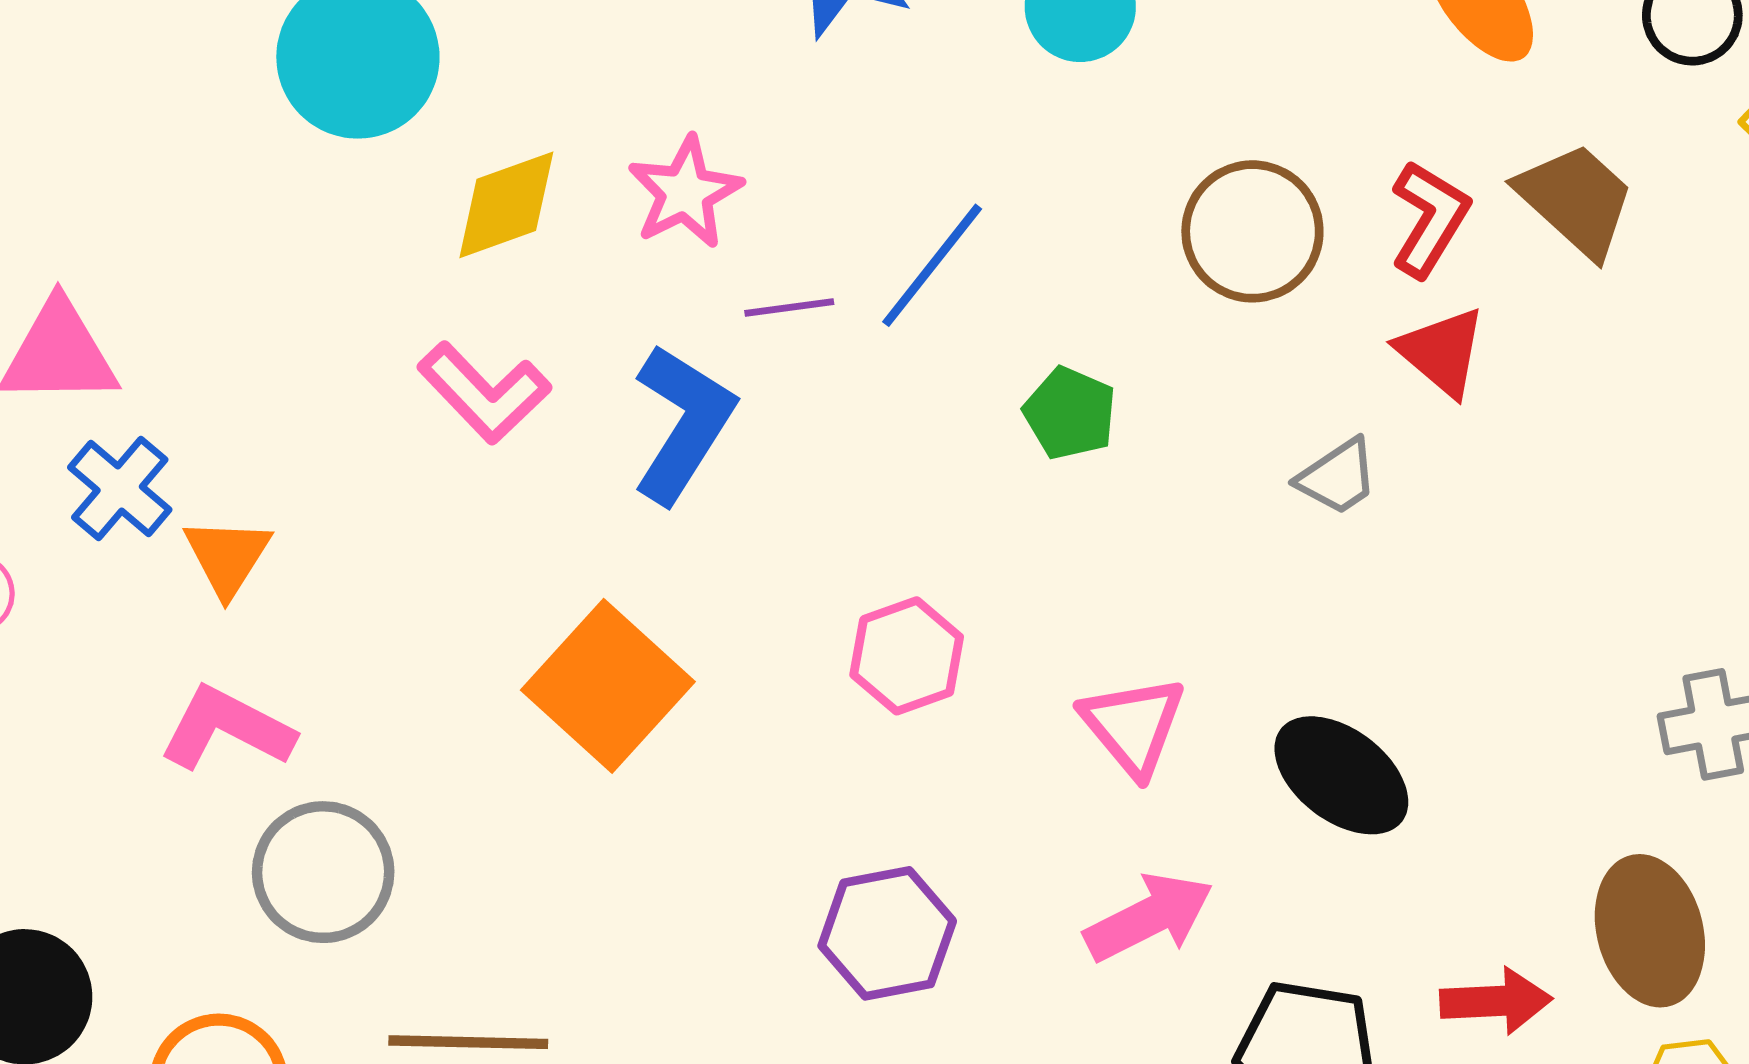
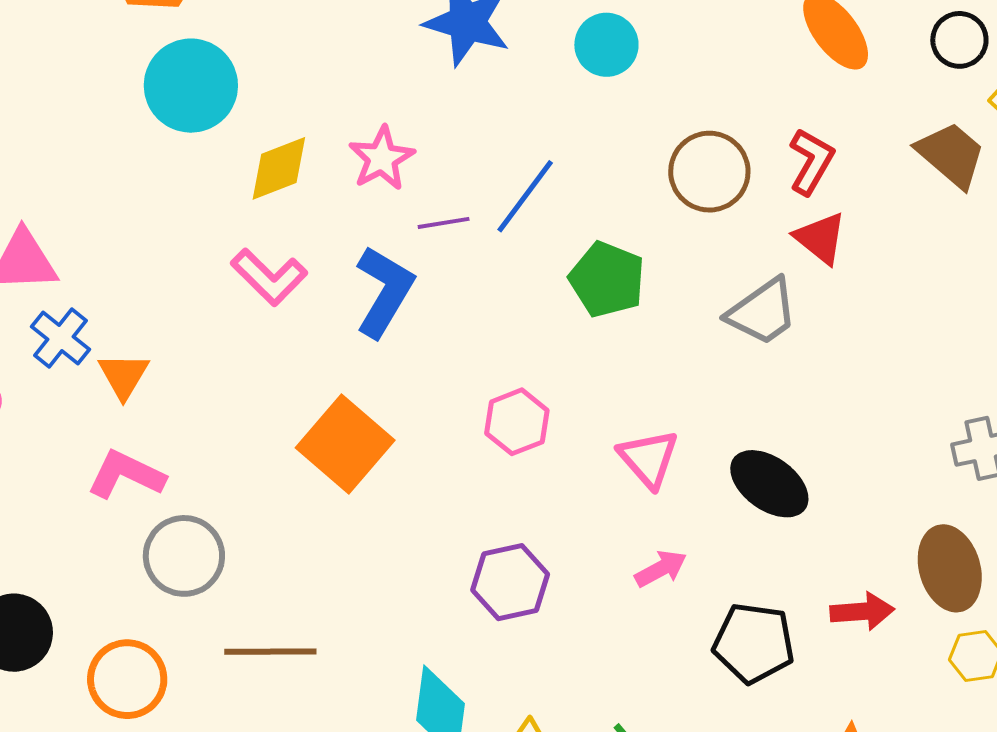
brown trapezoid: (1576, 200) -> (951, 155), moved
green pentagon: (1070, 413) -> (607, 279), size x1.4
gray trapezoid: (1338, 477) -> (762, 312), size x1.5
pink arrow: (1149, 917) -> (661, 569), size x0.7

